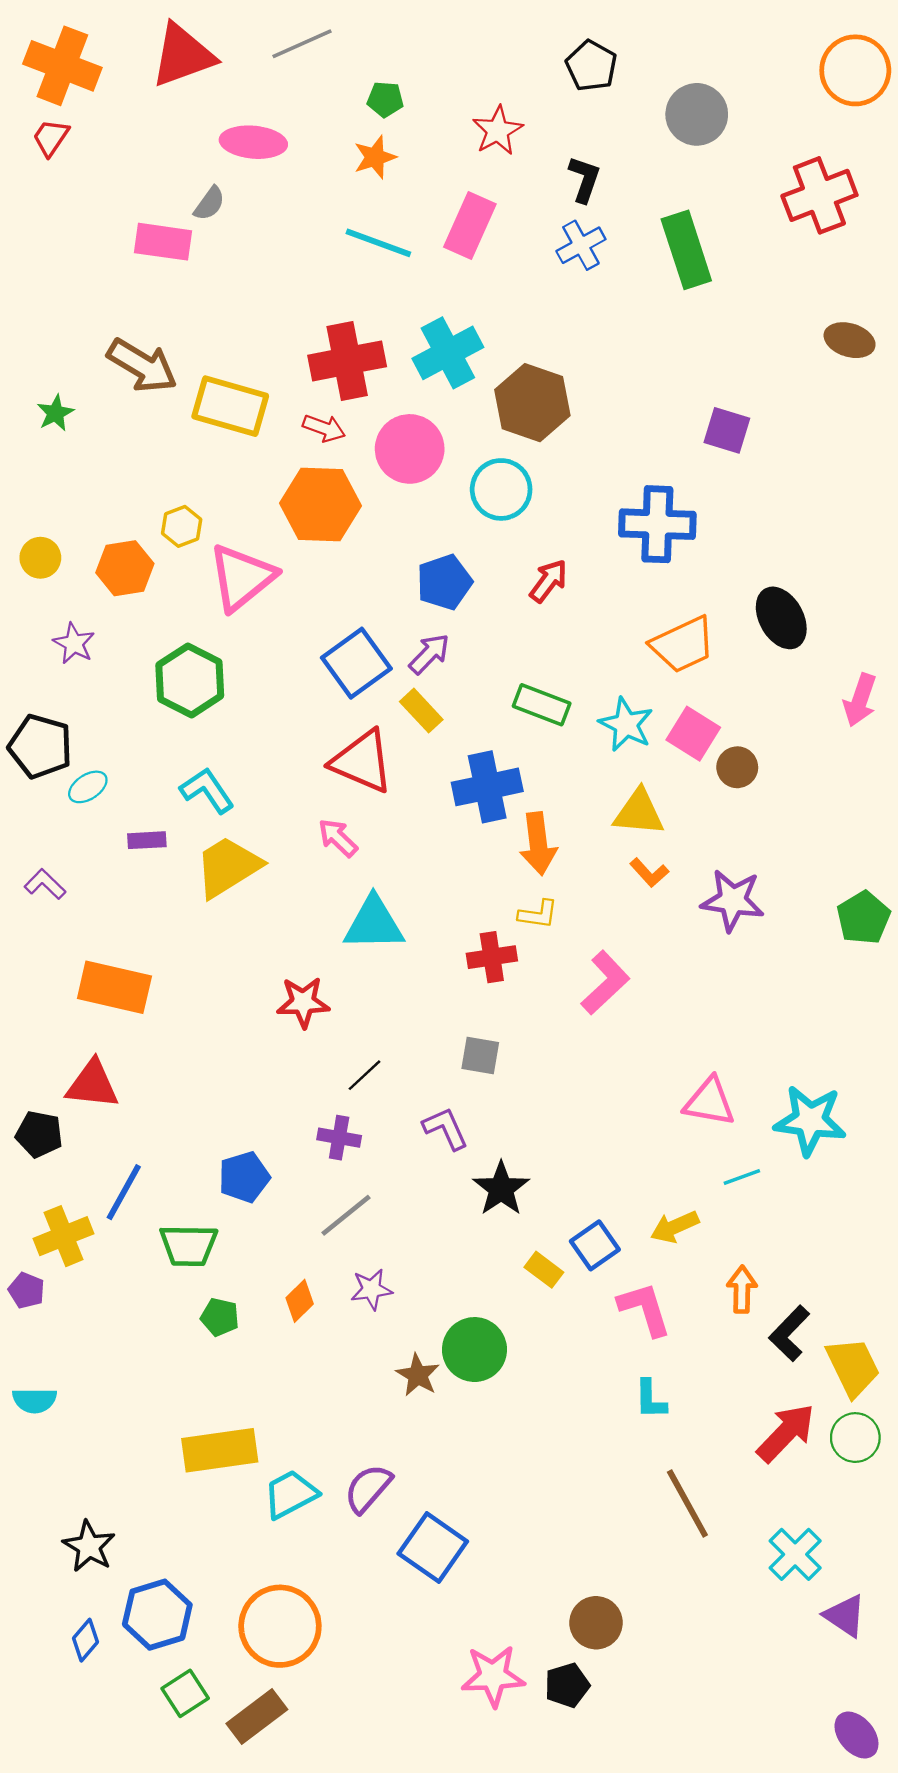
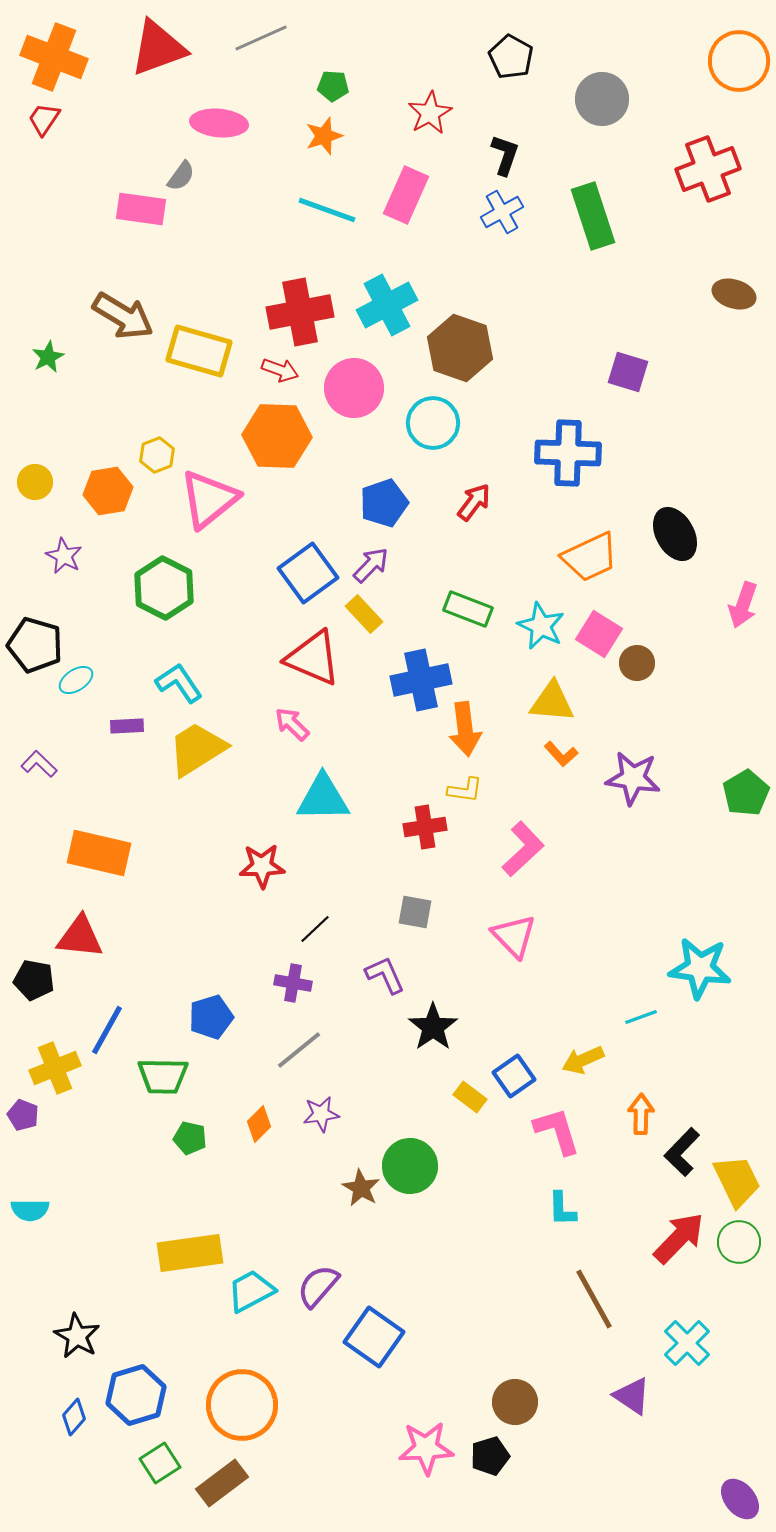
pink triangle: (709, 1102) -> (514, 936), moved, turned 36
purple triangle: (845, 1616) -> (632, 1396), moved

